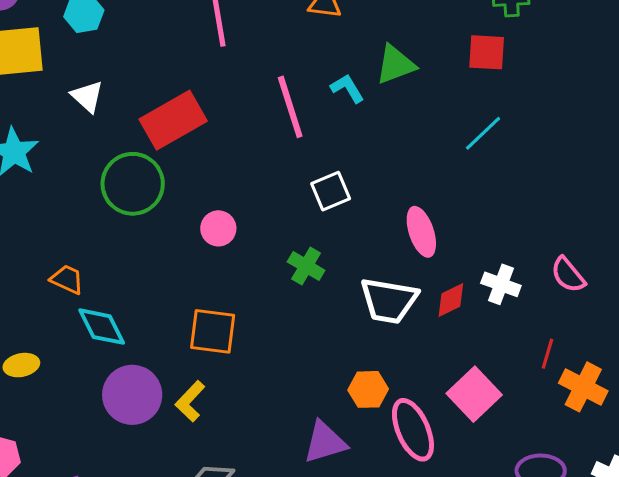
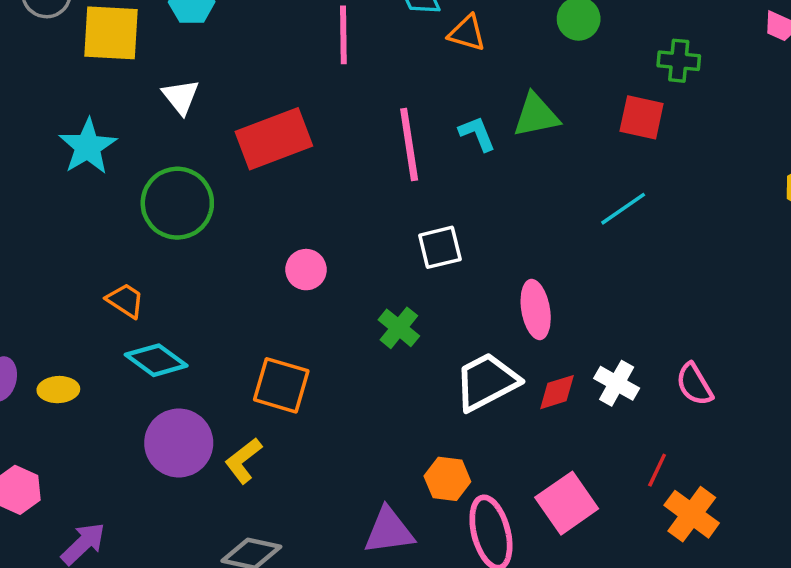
green circle: (133, 184) -> (177, 203), moved
white trapezoid: (389, 301) -> (487, 382), turned 134
cyan diamond: (102, 327) -> (156, 360), turned -36

